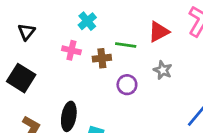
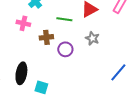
brown cross: (102, 58) -> (46, 37), moved

